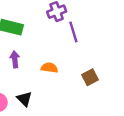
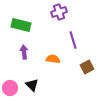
purple line: (73, 32) -> (73, 40), moved

